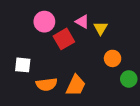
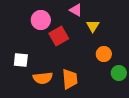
pink triangle: (82, 22) -> (76, 10), moved
orange trapezoid: (76, 85) -> (70, 79), turned -30

